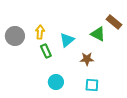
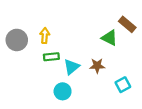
cyan triangle: (67, 40) -> (71, 67), moved
green rectangle: (46, 51) -> (51, 57), turned -72
cyan square: (92, 85) -> (123, 85), moved, turned -32

